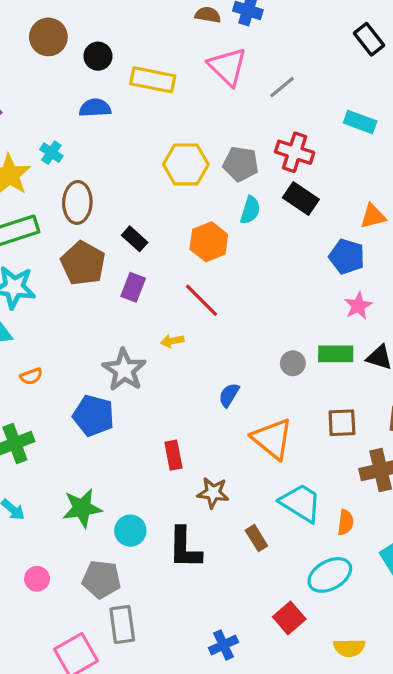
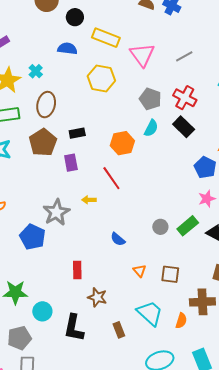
pink triangle: (228, 67) -> (142, 55), moved
yellow hexagon: (186, 164) -> (101, 78), moved
black rectangle: (135, 239) -> (77, 133), turned -63
purple rectangle: (133, 287) -> (71, 163), turned -42
green rectangle: (336, 354) -> (188, 226), turned -50
blue semicircle: (229, 395) -> (118, 239), turned -91
brown square: (342, 423) -> (170, 274), moved
orange triangle: (272, 439) -> (139, 271), size x0.5
orange semicircle: (346, 522) -> (181, 321), moved
gray pentagon: (101, 579) -> (19, 338), turned -30

